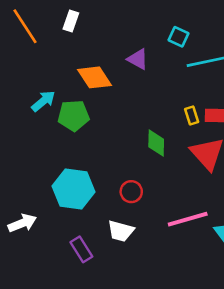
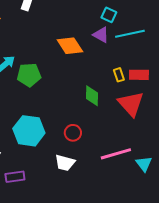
purple triangle: (138, 59) -> (101, 35), moved
orange diamond: (94, 77) -> (70, 46), moved
purple rectangle: (81, 249) -> (15, 177), moved, turned -66

